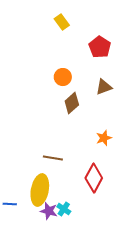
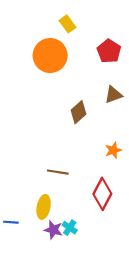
orange circle: (63, 77) -> (50, 56), moved, size x1.8
yellow ellipse: (40, 190) -> (44, 207), size x0.7

